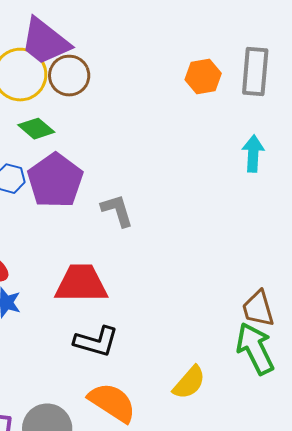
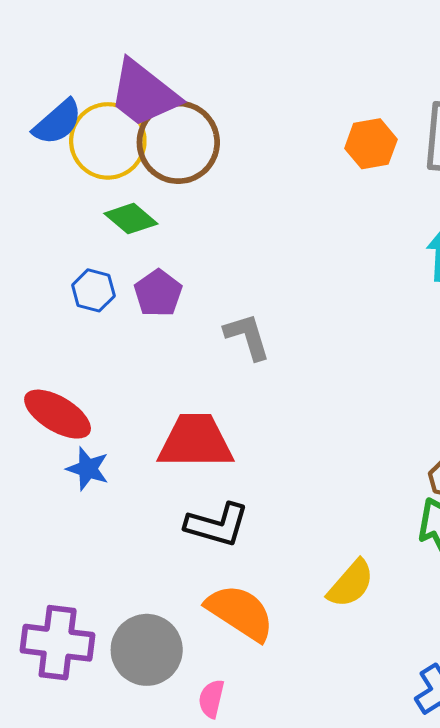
brown circle: (69, 76) -> (178, 142), size x1.4
purple pentagon: (55, 181) -> (158, 293), size x0.6

